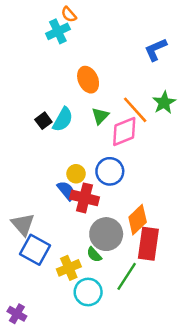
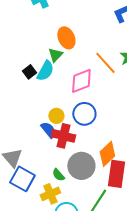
green triangle: (100, 116) -> (55, 55), moved
pink diamond: (124, 132) -> (81, 81), moved
green semicircle: (94, 255) -> (58, 175), moved

